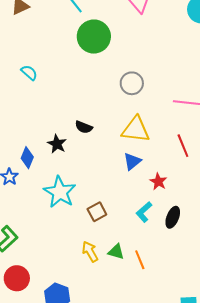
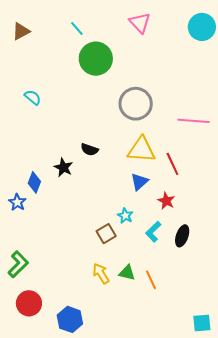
gray circle: (132, 83) -> (136, 104), size x1.4
red line: (183, 146) -> (172, 164), moved
cyan star: (60, 192) -> (125, 216), moved, size x0.5

